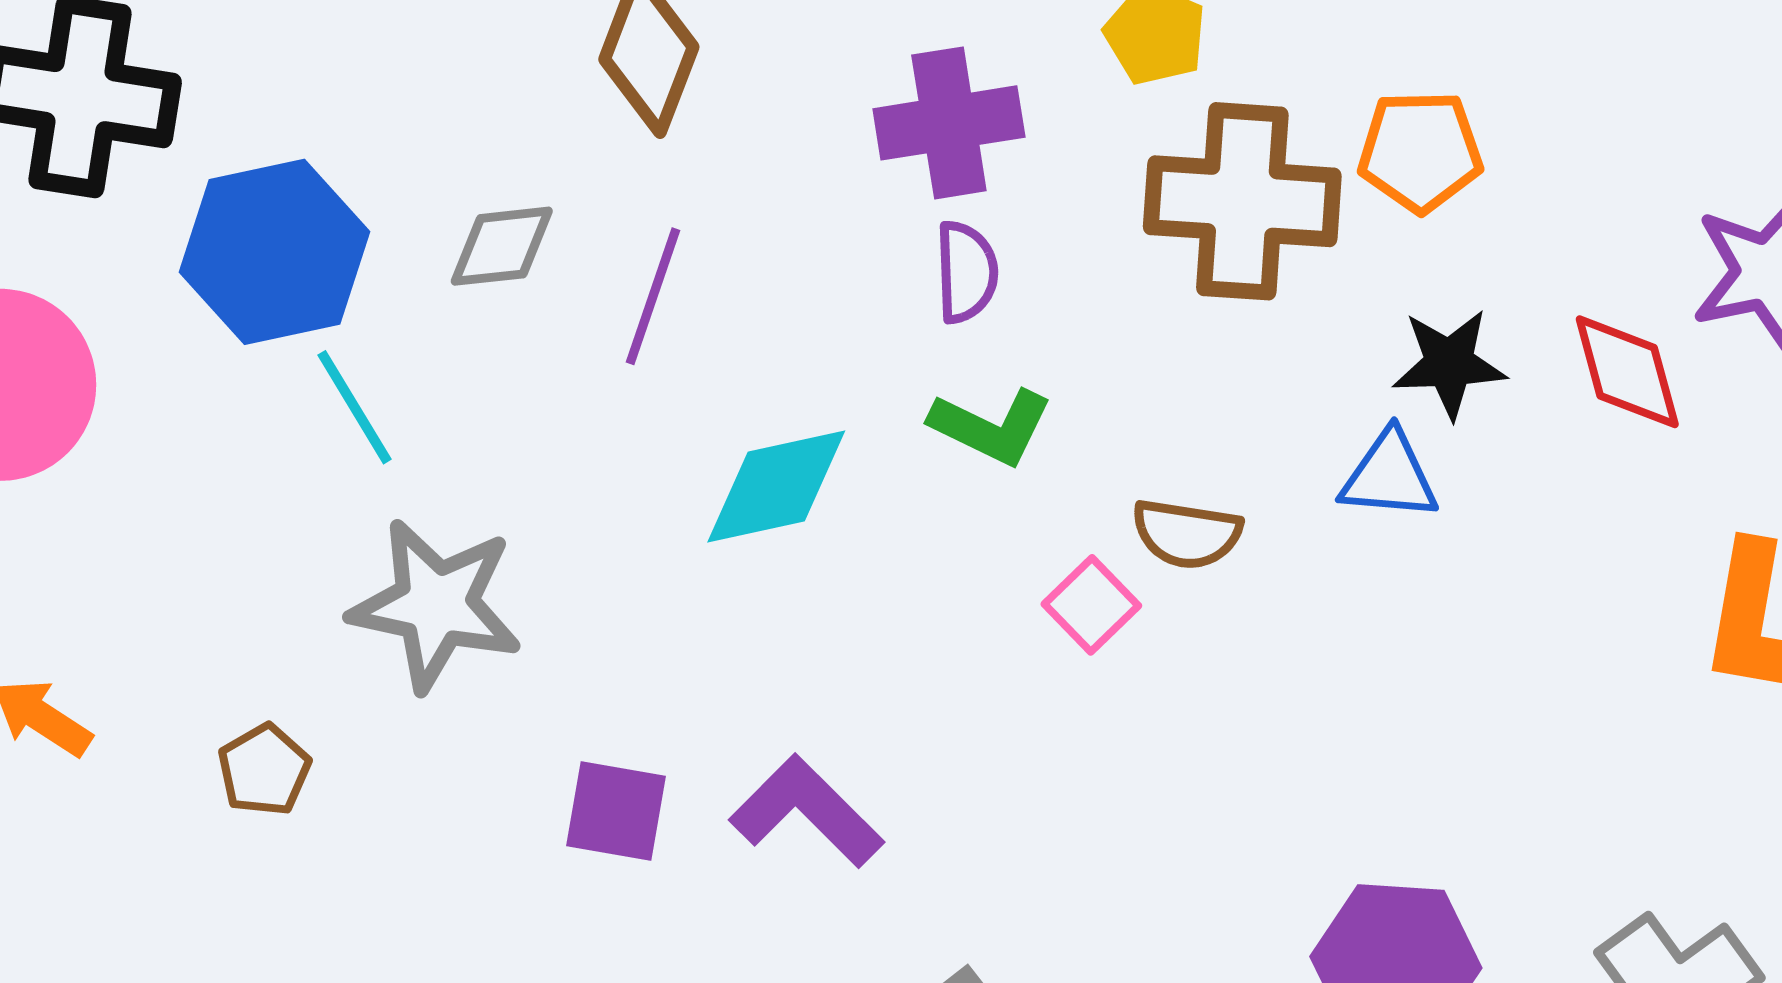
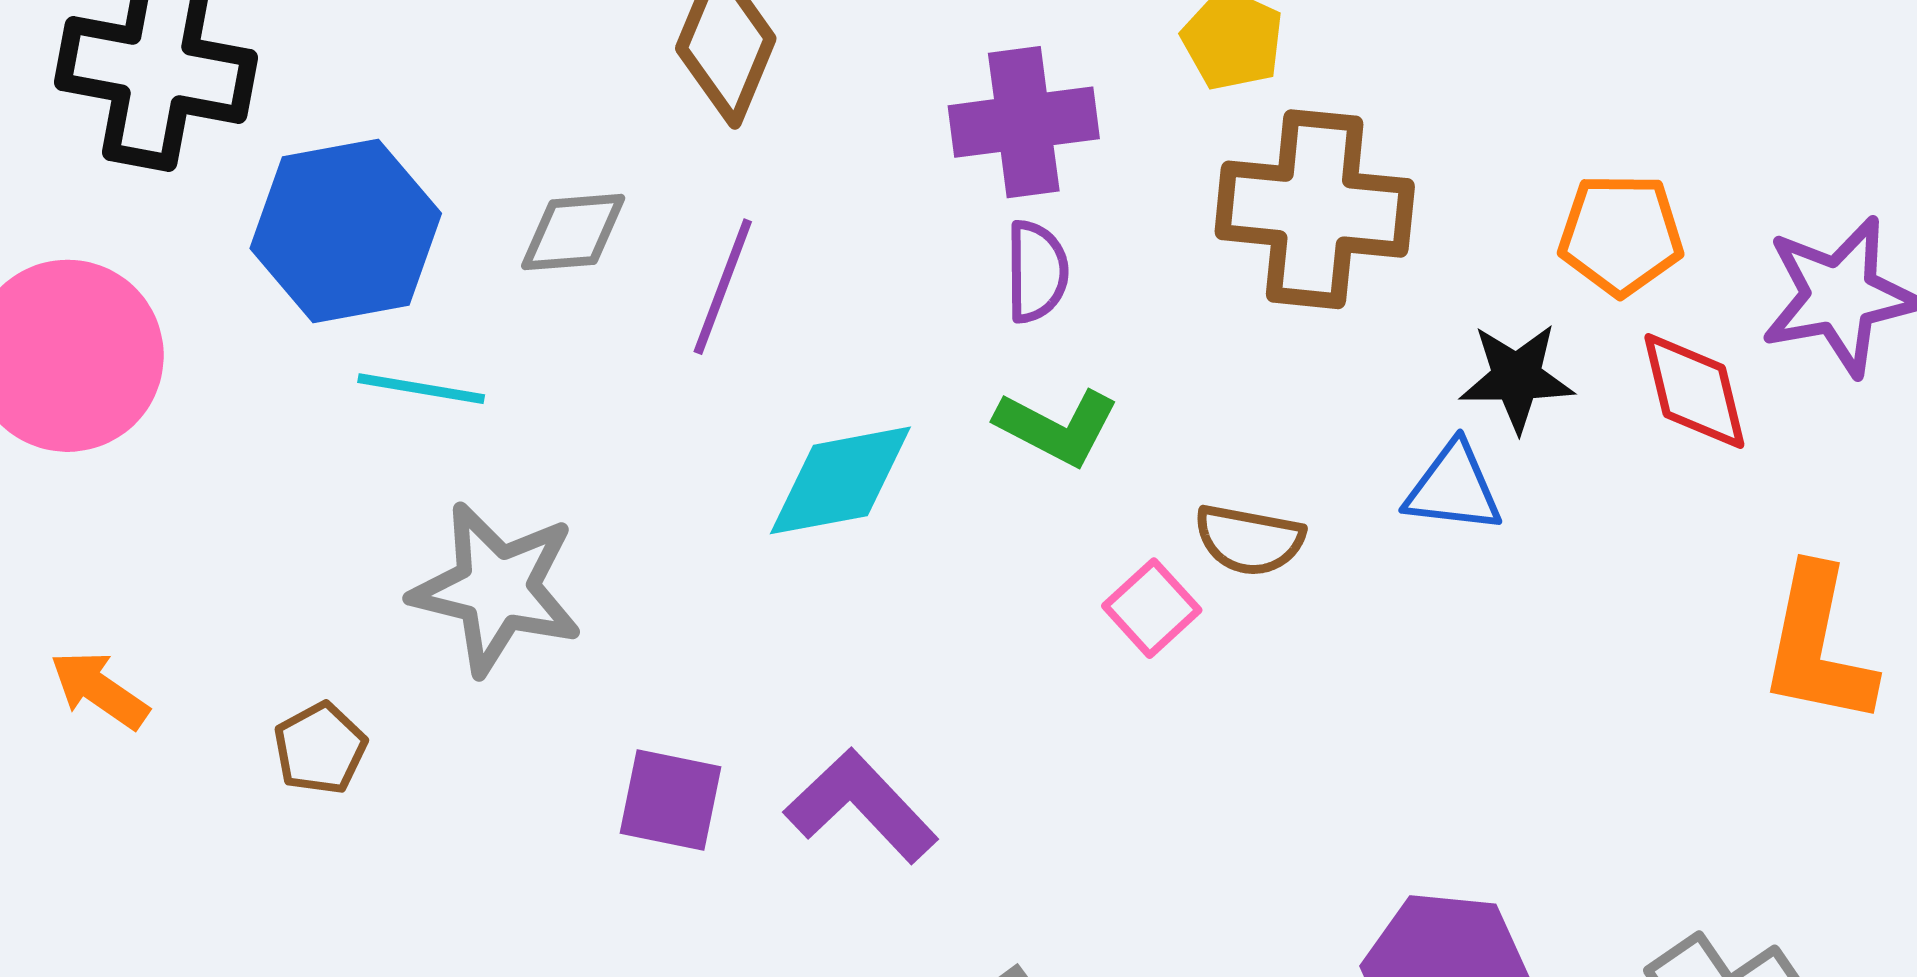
orange pentagon: (1420, 151) -> (1621, 235), moved
cyan line: (354, 407) -> (421, 389), turned -51

